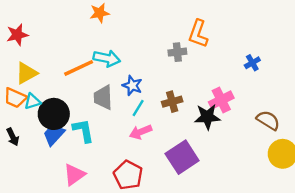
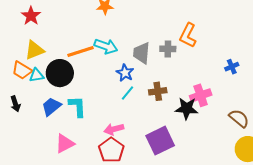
red star: (17, 35) -> (31, 16), turned -30
gray trapezoid: (103, 97) -> (142, 53), moved
black circle: (54, 114) -> (60, 73), moved
pink arrow: (141, 132) -> (114, 129), moved

